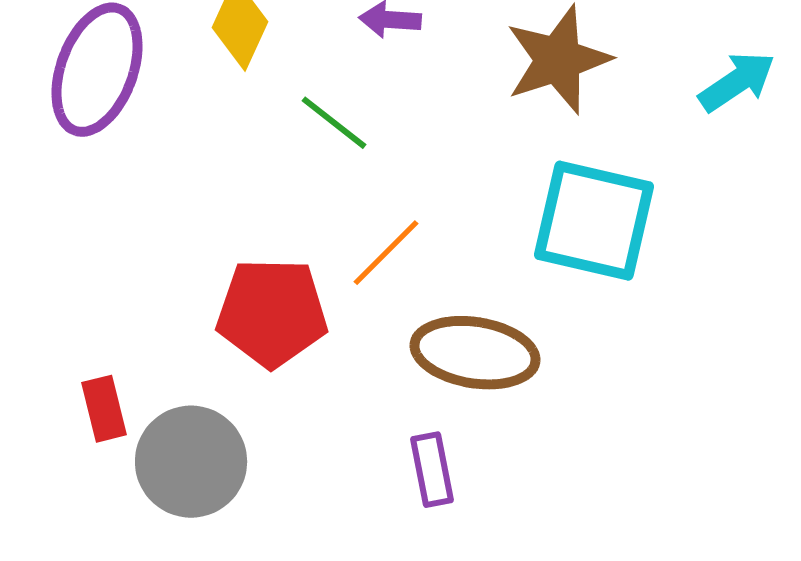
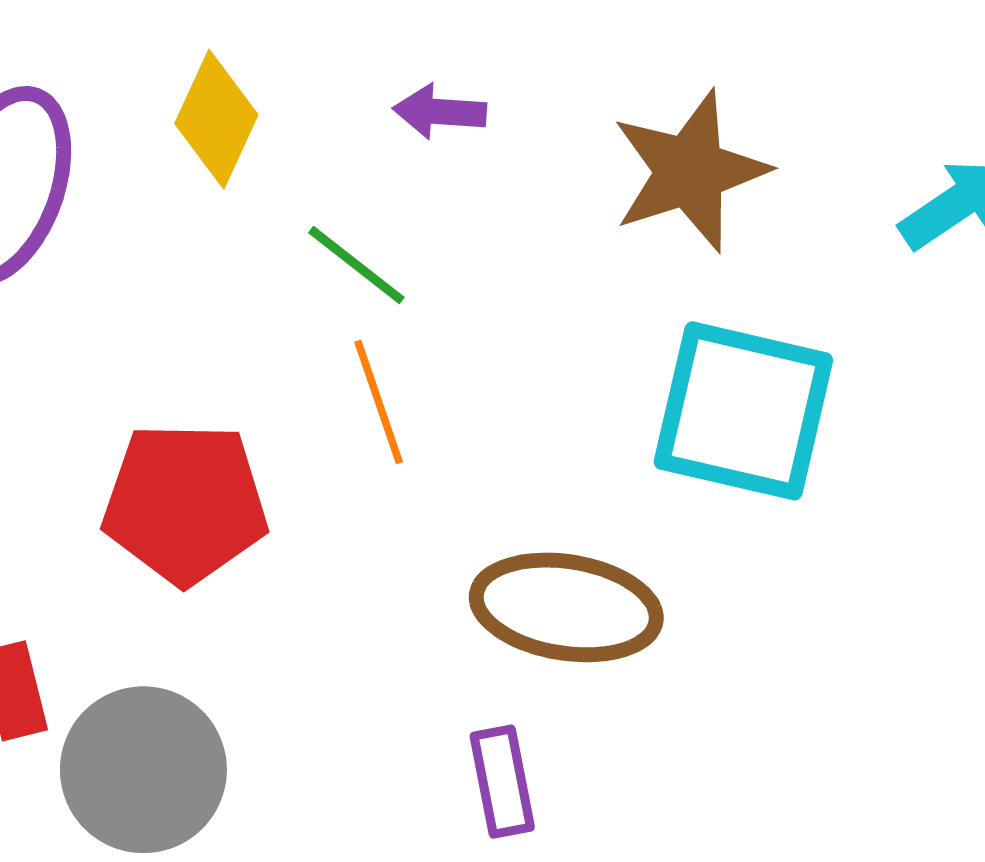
orange line: (386, 253) -> (379, 402), moved, turned -64
red pentagon: (272, 313) -> (185, 503), moved

